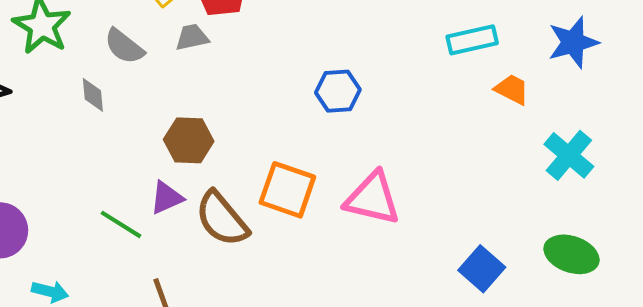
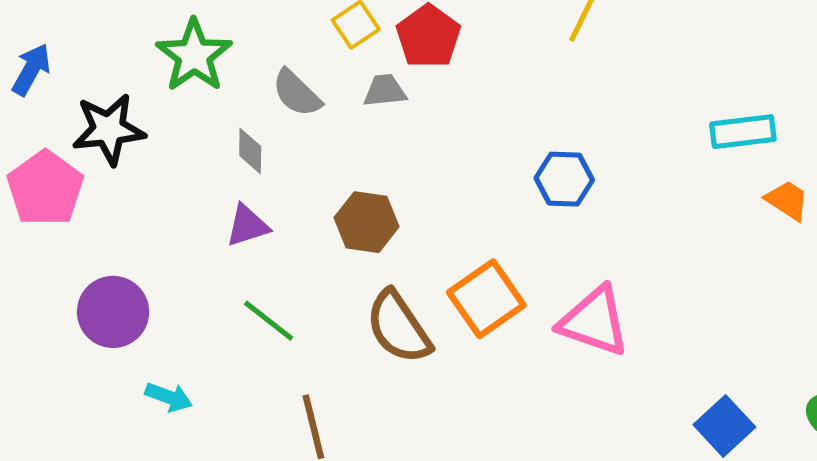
orange square: (287, 190) -> (486, 299), turned 30
purple triangle: (167, 198) -> (247, 226), moved

